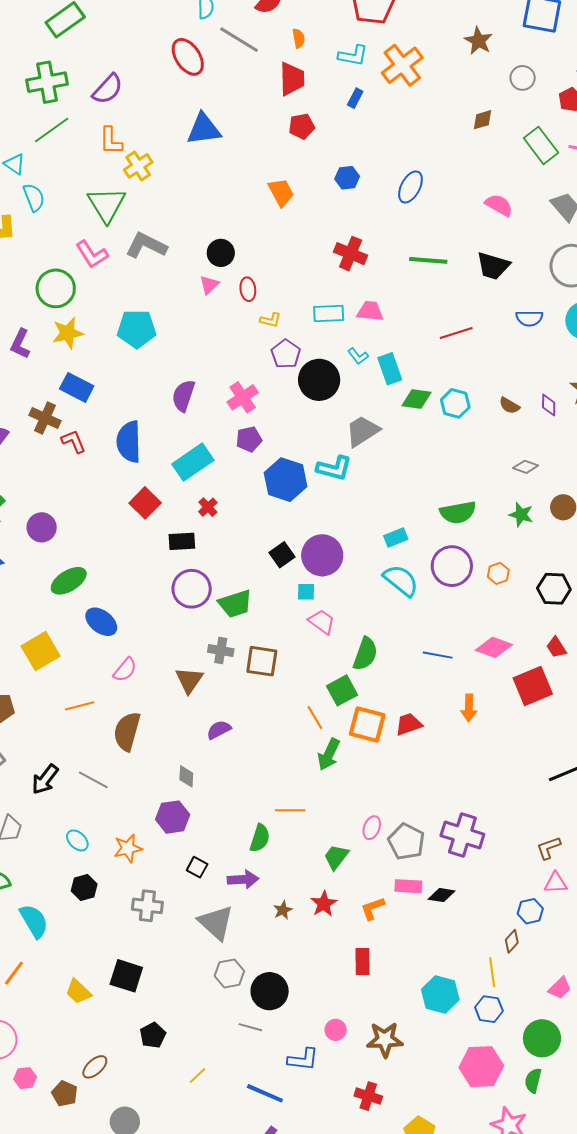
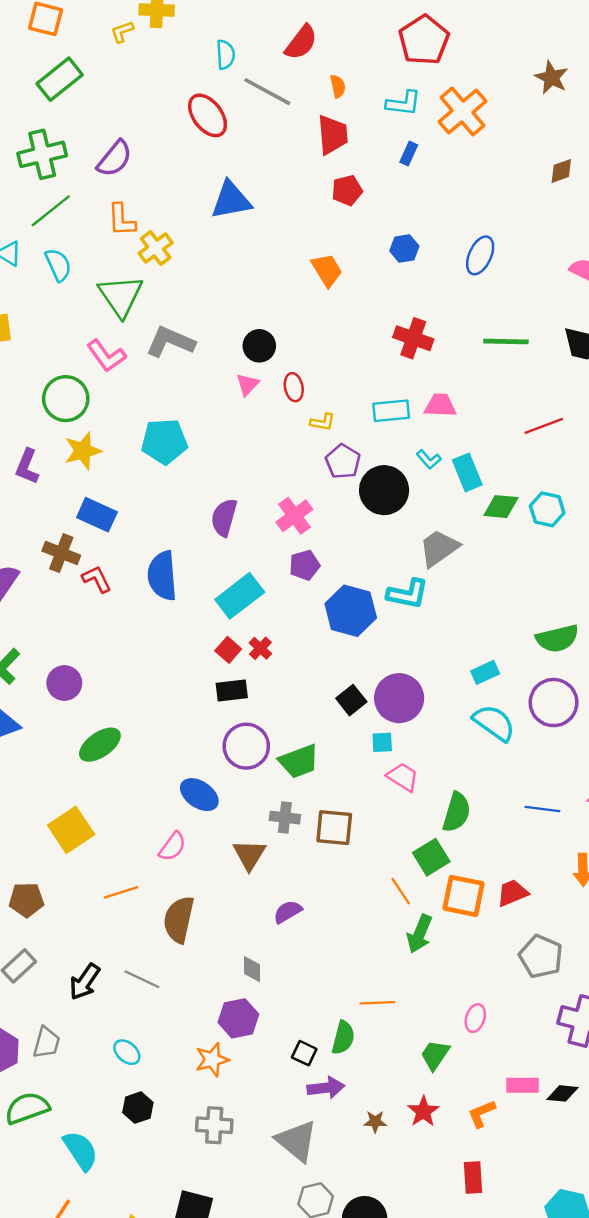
cyan semicircle: (34, 197) -> (58, 265), moved
red square: (145, 503) -> (228, 650), moved, size x0.7
blue ellipse: (101, 622) -> (199, 795), moved
gray pentagon: (406, 842) -> (541, 957), moved
orange star: (128, 848) -> (212, 1060), moved
black square: (197, 867) -> (304, 1053), moved
brown star: (283, 910) -> (375, 1122), turned 30

